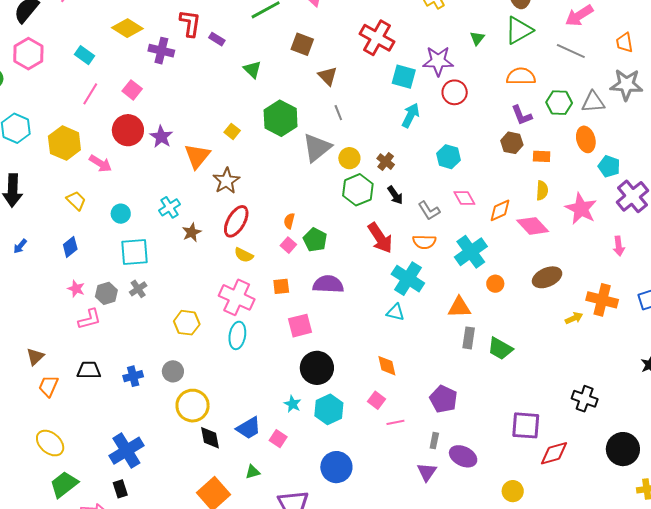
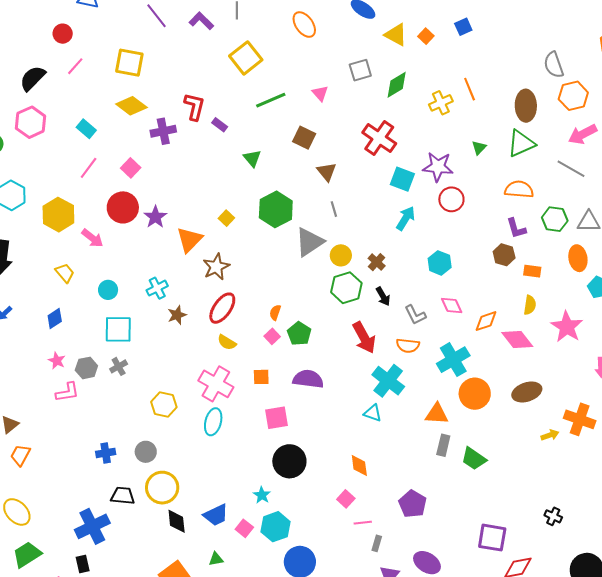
purple cross: (161, 51) -> (163, 131), turned -30
orange circle: (495, 284) -> (475, 394), size x1.8
black trapezoid: (89, 370) -> (123, 496), moved
black cross: (585, 399) -> (553, 516), size x0.7
cyan hexagon: (329, 409) -> (275, 527), moved
gray rectangle: (434, 441) -> (377, 543), moved

